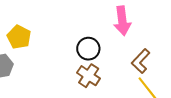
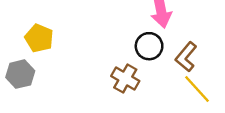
black circle: (88, 49) -> (149, 46), moved

